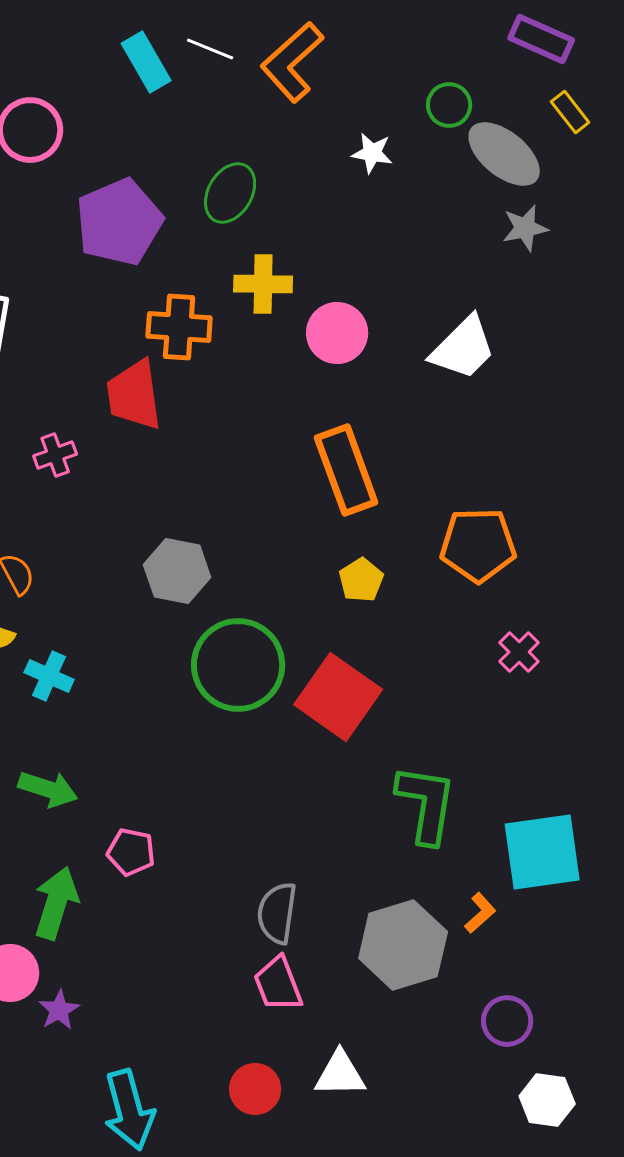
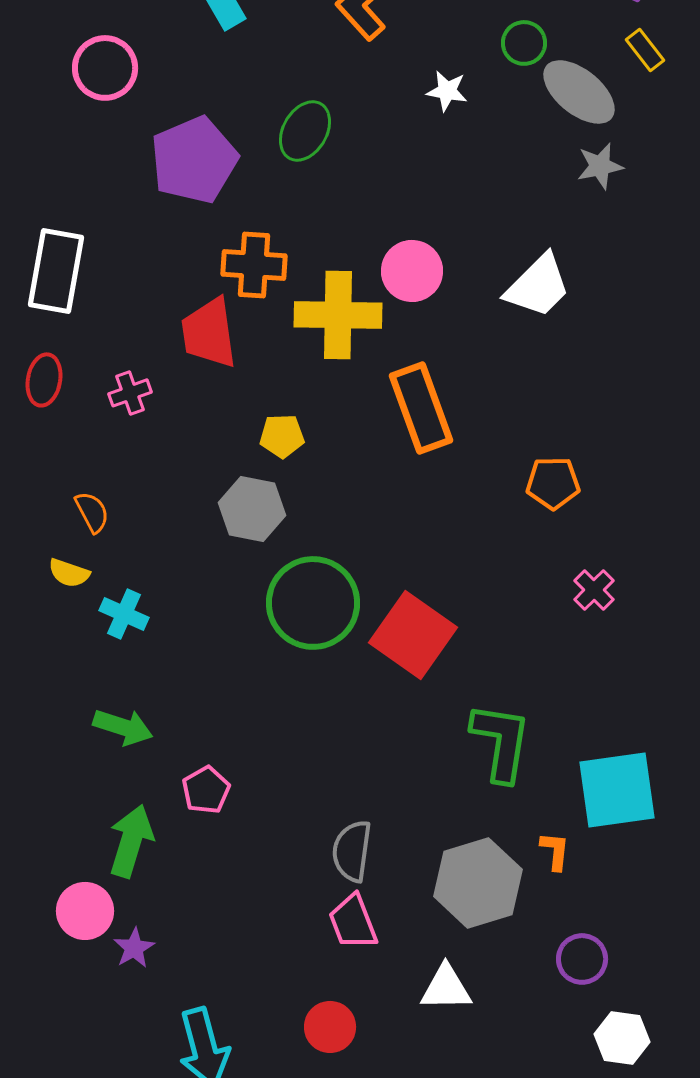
yellow cross: (263, 284) -> (338, 315), moved, size x1.5
orange pentagon: (478, 545) -> (553, 483), size x0.7
yellow pentagon: (361, 580) -> (282, 436), moved, turned 30
pink pentagon: (131, 852) -> (206, 790), turned 30
orange L-shape: (480, 913) -> (555, 851), turned -42
white triangle: (340, 1074) -> (446, 988), moved

